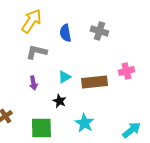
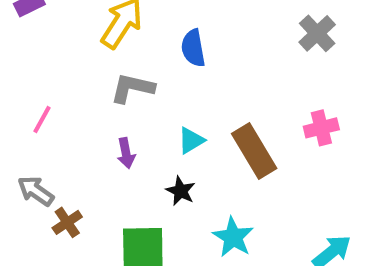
gray cross: (99, 31) -> (317, 33), moved, turned 30
brown rectangle: (94, 82) -> (254, 151), turned 65

